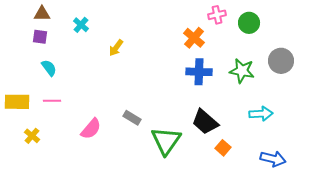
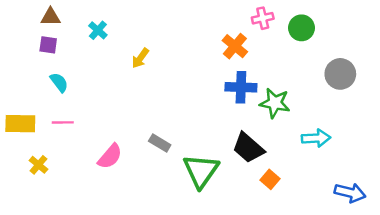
green star: (242, 71) -> (275, 103), moved
blue arrow: (273, 159) -> (350, 193), moved

